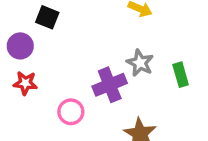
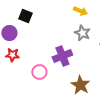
gray star: (140, 63) -> (82, 33), moved

